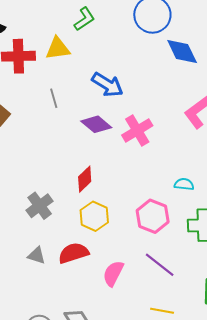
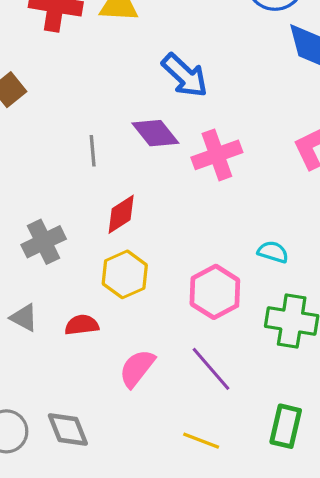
gray line: (54, 98) -> (93, 151), moved
red semicircle: (73, 253) -> (82, 325), size x0.7

